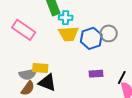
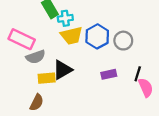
gray circle: (109, 33) -> (123, 41), moved
gray semicircle: (28, 74) -> (36, 57), moved
black triangle: (47, 83) -> (63, 70), moved, turned -42

